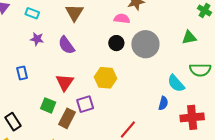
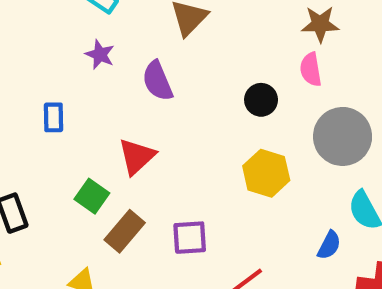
pink semicircle: (122, 19) -> (311, 69), moved, turned -119
gray circle: (145, 44) -> (343, 136), moved
yellow hexagon: (106, 78) -> (266, 173), moved
purple square: (85, 104) -> (190, 238), moved

